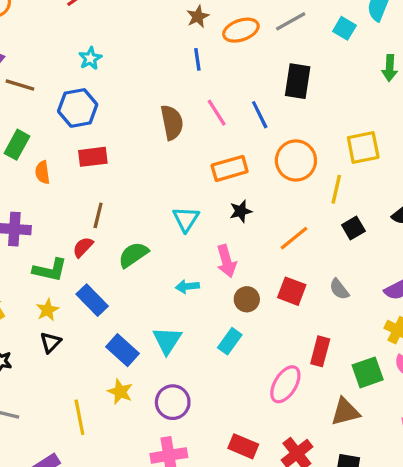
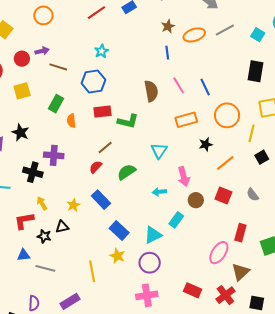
black rectangle: (298, 81) -> (255, 71), moved
black star: (241, 211) -> (206, 144), moved
brown line: (98, 215) -> (105, 148), turned 35
green L-shape: (50, 270) -> (128, 121), moved
cyan triangle: (167, 340) -> (153, 235), moved, turned 30
cyan rectangle: (230, 341) -> (176, 220), moved
black triangle: (50, 342) -> (62, 227), moved, turned 32
brown triangle: (345, 412) -> (241, 272), moved, turned -30

